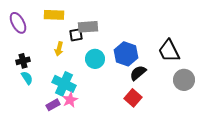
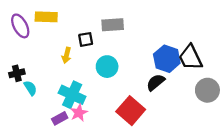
yellow rectangle: (54, 15) -> (46, 17), moved
gray rectangle: (88, 27) -> (113, 25), moved
blue hexagon: (126, 54) -> (167, 59), moved
black cross: (23, 61) -> (17, 73), moved
red square: (133, 98) -> (131, 111), moved, size x1.4

